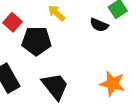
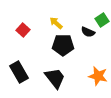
black pentagon: (36, 41) -> (63, 45), moved

